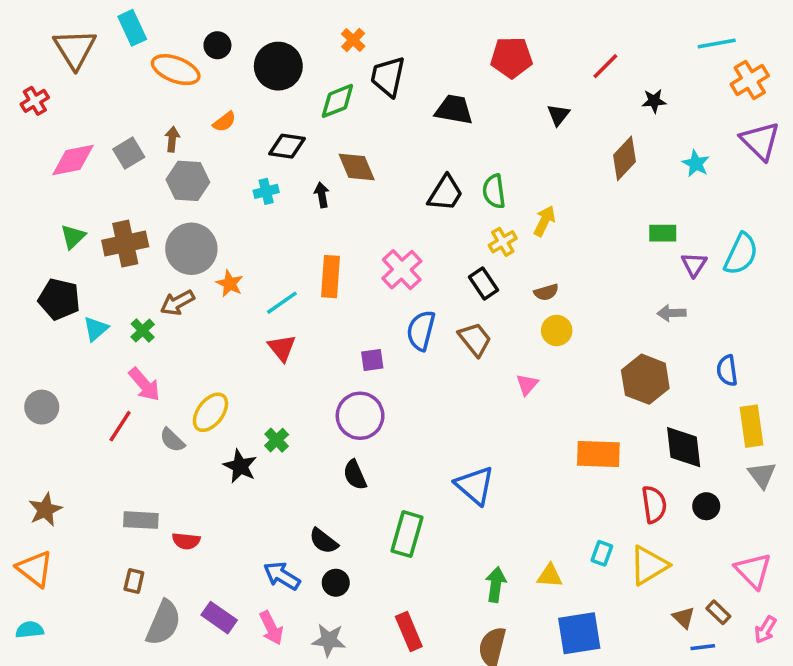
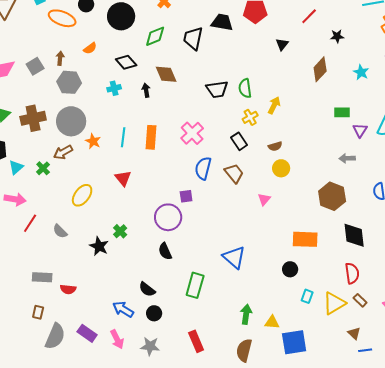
black trapezoid: (388, 77) -> (193, 38), moved
black trapezoid: (454, 110) -> (222, 22), moved
black diamond: (287, 146) -> (126, 62), turned 40
black trapezoid: (445, 193) -> (217, 89), turned 50
cyan line: (282, 303) -> (123, 137), moved, turned -48
purple square: (372, 360) -> (186, 196), moved
pink arrow: (144, 384) -> (15, 199), moved, turned -40
yellow ellipse: (210, 412) -> (82, 195), moved
red semicircle: (654, 504) -> (352, 273), moved
black circle: (706, 506) -> (290, 269), moved
yellow triangle: (550, 576) -> (272, 322), moved
brown rectangle: (718, 612) -> (360, 300), moved

